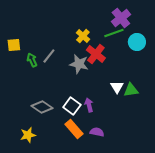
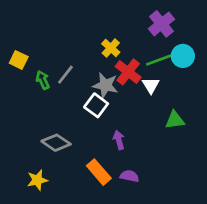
green line: (114, 33) -> (159, 60), moved
yellow square: (14, 45) -> (19, 60), turned 32
white triangle: (117, 87) -> (151, 85), moved
white square: (72, 106) -> (96, 105), moved

